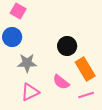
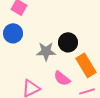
gray star: (27, 63) -> (46, 51), moved

